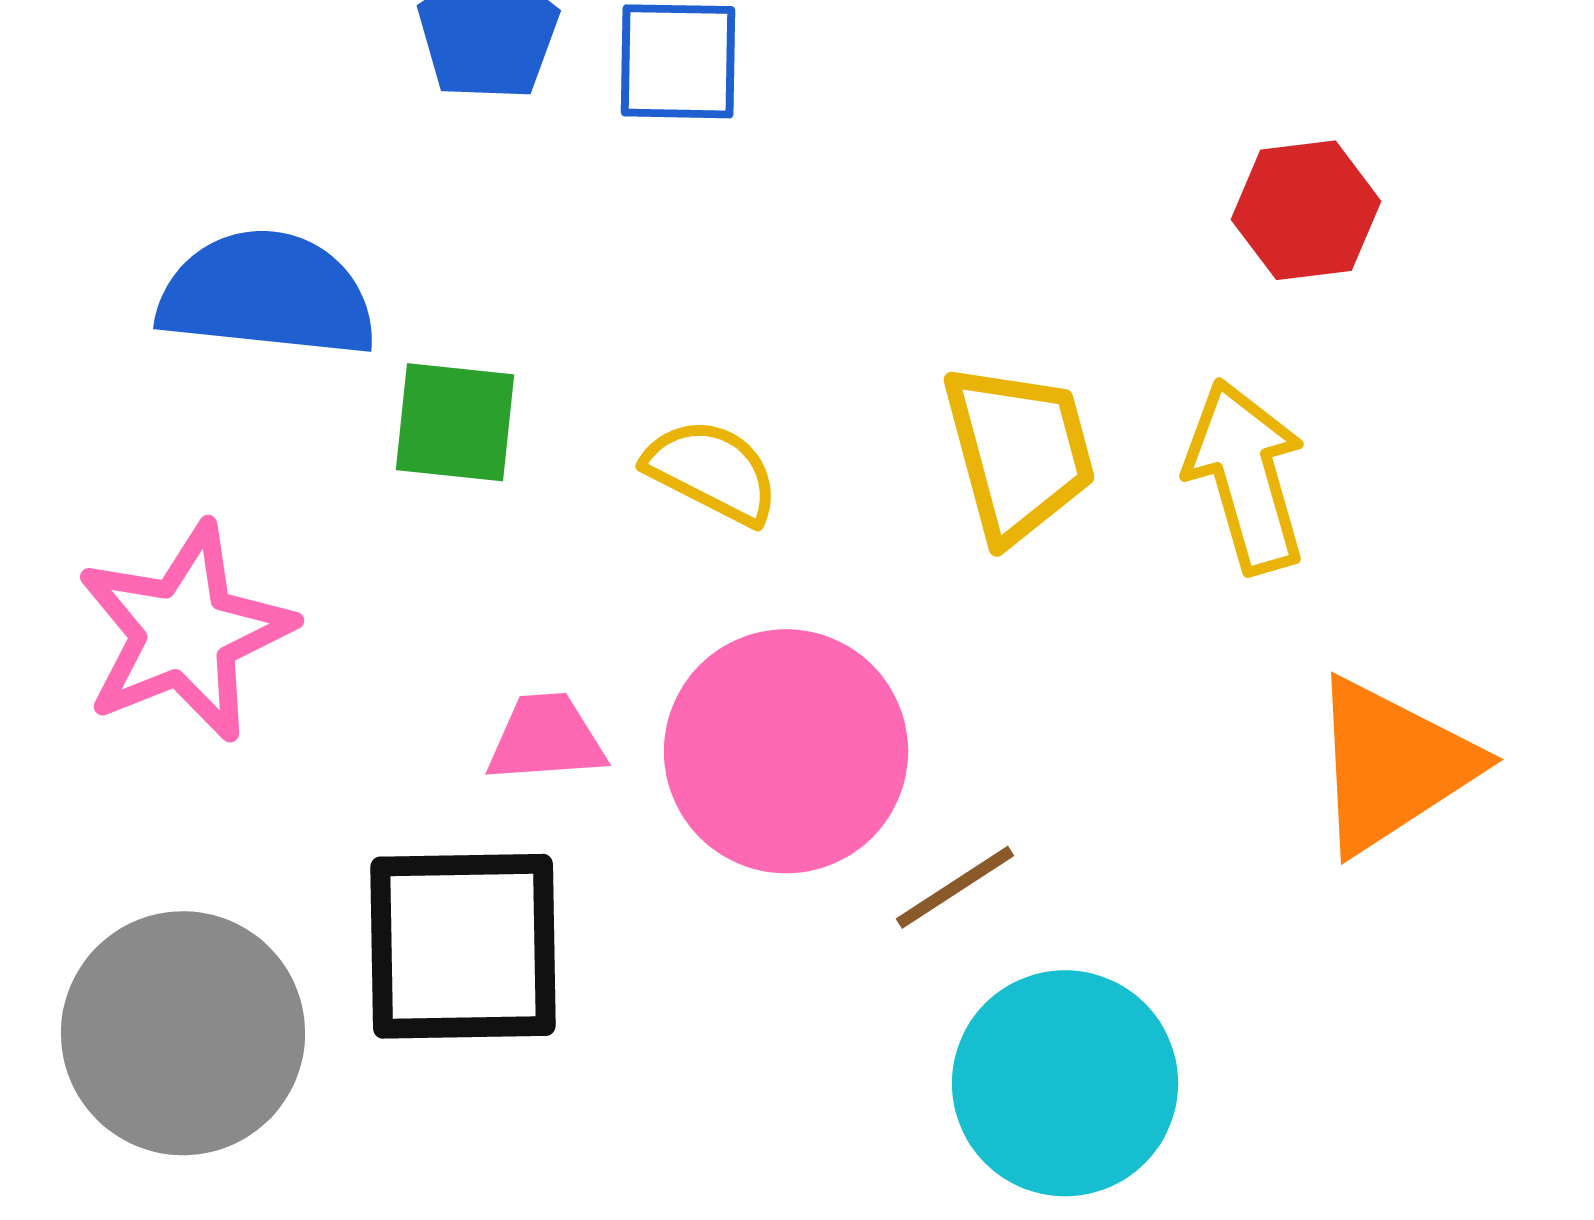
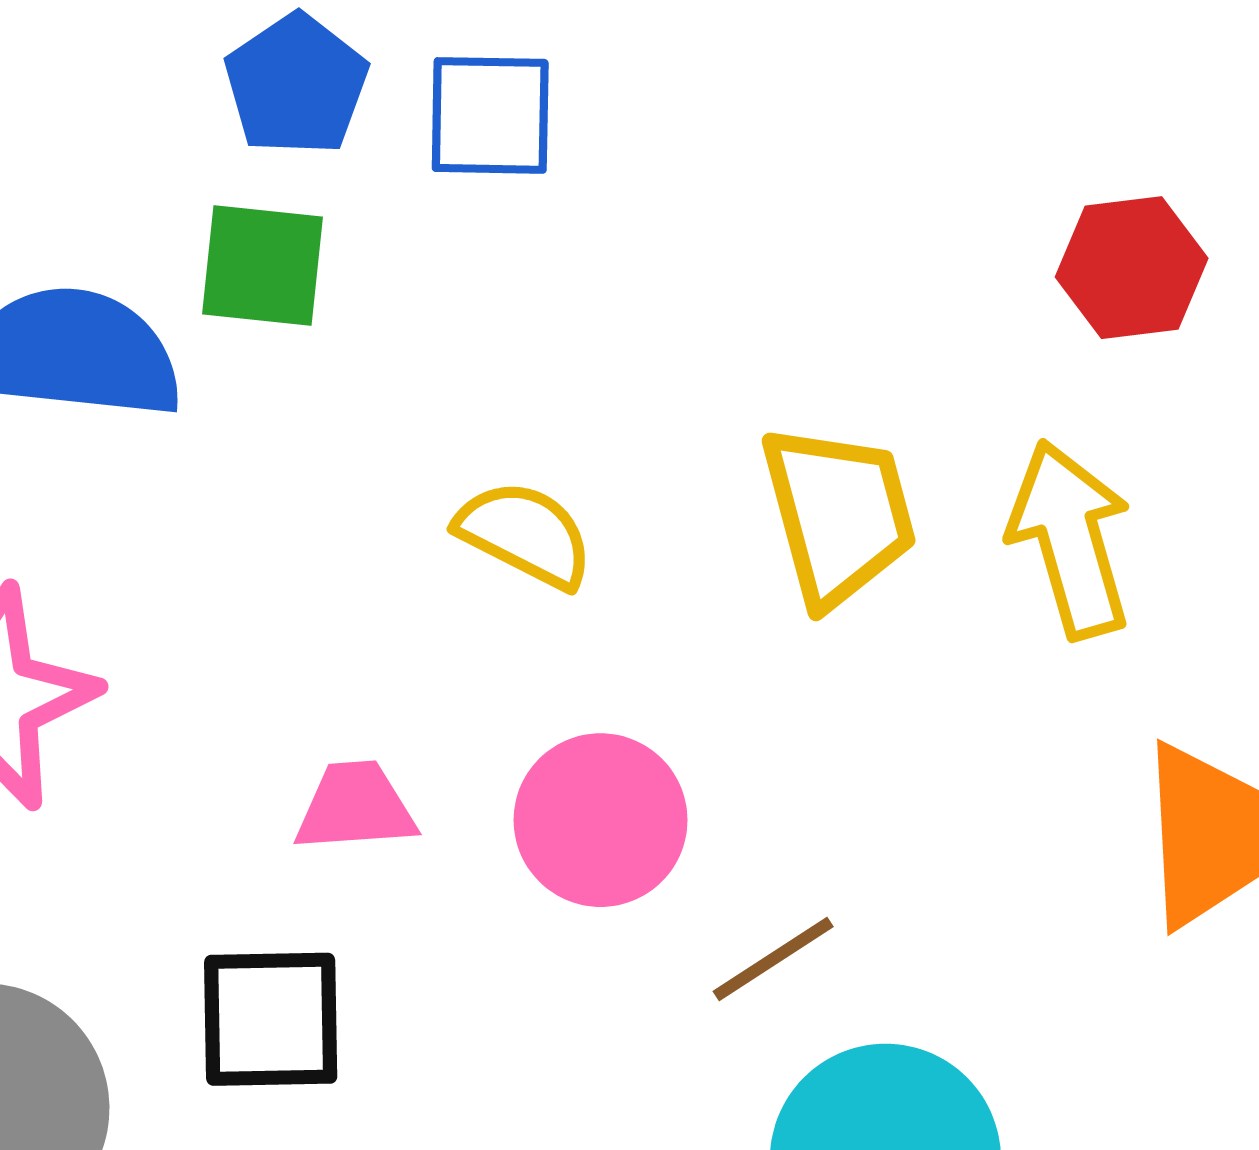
green square: (455, 422) -> (262, 266), moved
pink circle: (786, 751) -> (601, 820), size x0.7
black square: (463, 946) -> (271, 1019), size x0.7

